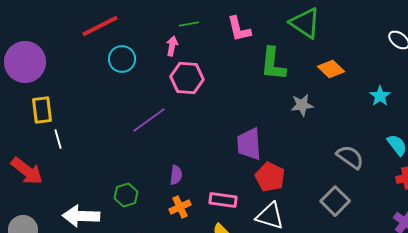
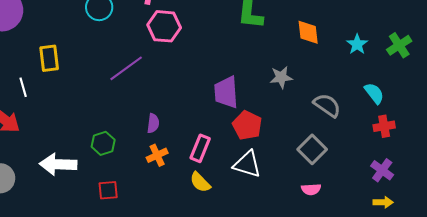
orange diamond: (331, 69) -> (308, 32), moved, turned 40
gray star: (302, 105) -> (281, 77), moved
yellow rectangle: (42, 110) -> (49, 58), moved
white line: (58, 139) -> (23, 87), moved
pink rectangle: (223, 200) -> (200, 148), turned -76

